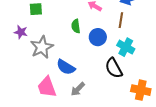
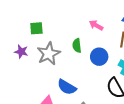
gray star: (42, 47) -> (49, 54), moved

